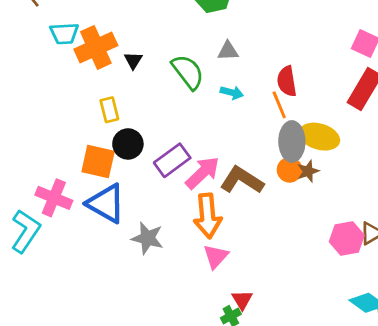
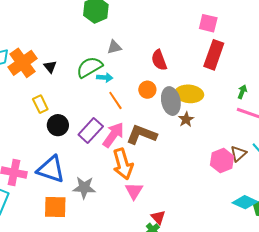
green semicircle: (188, 72) -> (89, 67), turned -72
cyan arrow: (232, 93) -> (105, 77), moved
orange line: (279, 105) -> (115, 100), moved
orange square: (98, 162) -> (55, 207), moved
orange circle: (290, 170) -> (147, 90), moved

